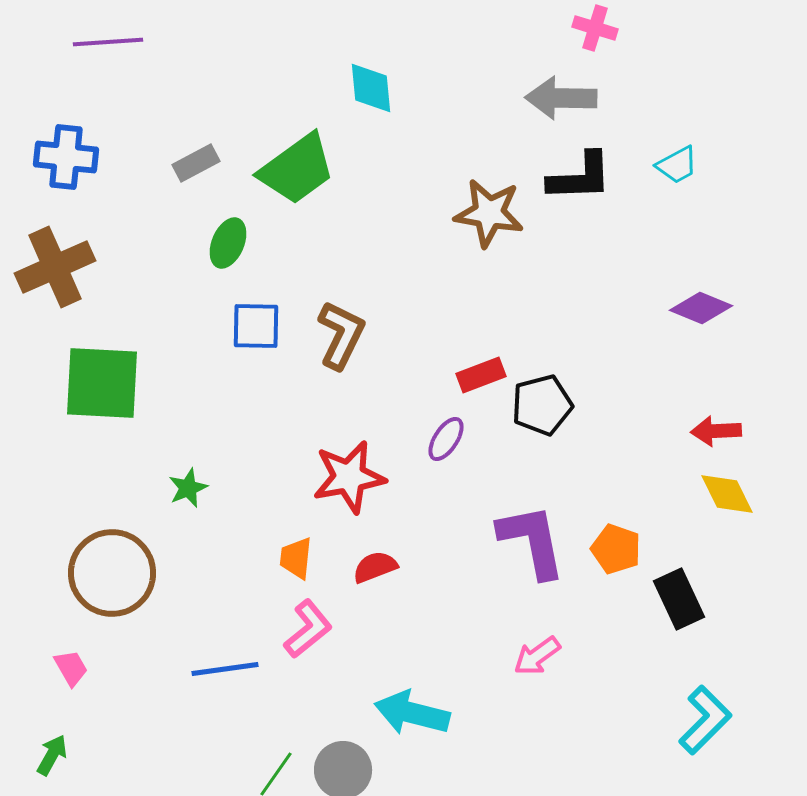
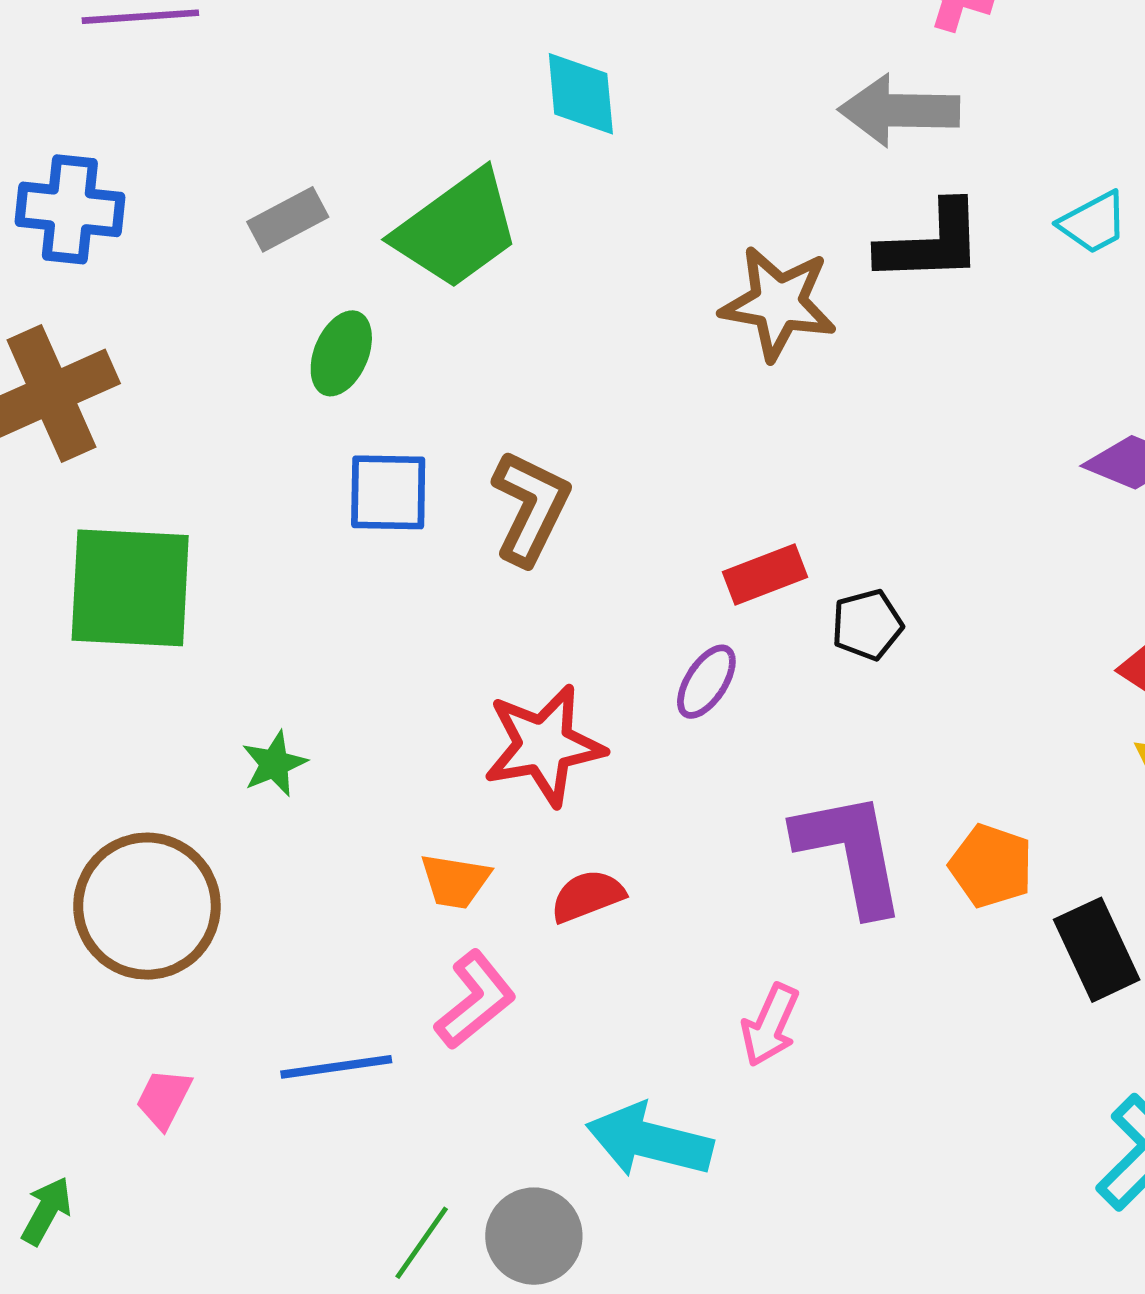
black pentagon: (542, 405) -> (867, 625), size x0.7
orange trapezoid: (296, 558) -> (455, 881), turned -87
pink arrow: (537, 656) -> (770, 1025), moved, turned -30
pink trapezoid: (71, 668) -> (164, 1099), moved, turned -123

